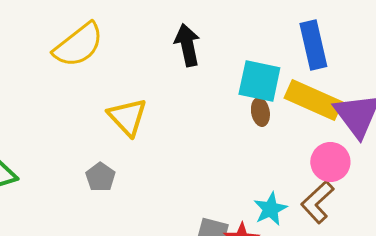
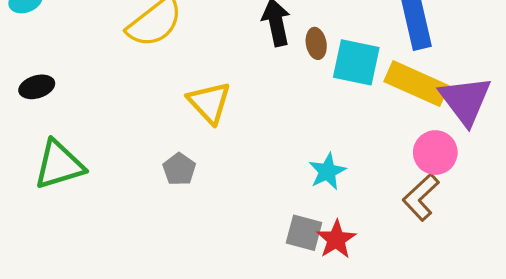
brown ellipse: (260, 112) -> (316, 43), moved
cyan star: (270, 209) -> (327, 171), moved

